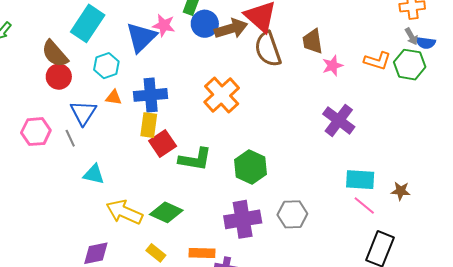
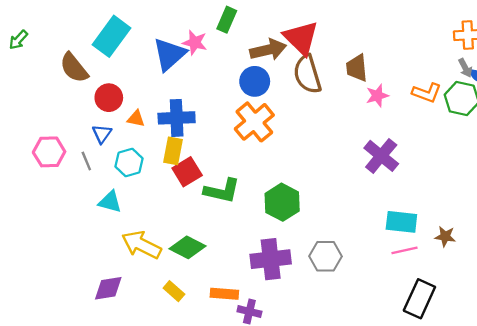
blue circle: (205, 24) -> (255, 81), moved
cyan hexagon: (106, 66) -> (129, 162), moved
red circle: (59, 77) -> (109, 98), moved
blue triangle: (83, 113) -> (102, 134), size x0.7
pink line: (364, 205) -> (404, 250), turned -55

